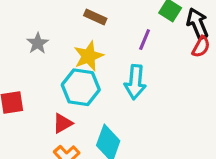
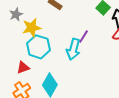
purple line: (145, 40) -> (84, 36), moved
yellow star: (89, 56) -> (32, 28), moved

